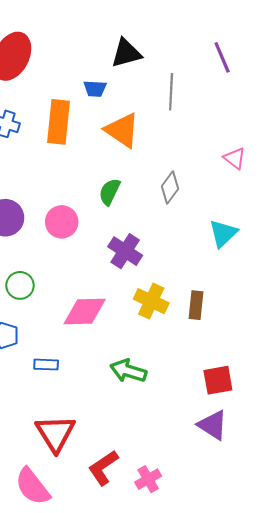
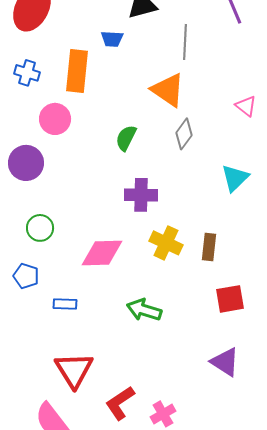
orange triangle: (122, 130) -> (168, 90), moved
pink circle: (62, 222) -> (55, 119), moved
purple cross: (125, 251) -> (141, 195), turned -32
red square: (218, 380) -> (230, 299), moved

